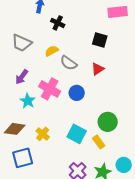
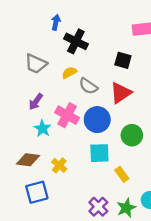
black cross: (58, 23) -> (76, 41), size x1.5
red triangle: (98, 69) -> (121, 93), size x1.5
blue circle: (77, 93) -> (97, 120), size x1.5
green circle: (108, 122) -> (132, 135), moved
cyan square: (77, 134) -> (99, 153), moved, turned -30

